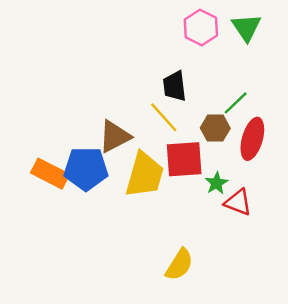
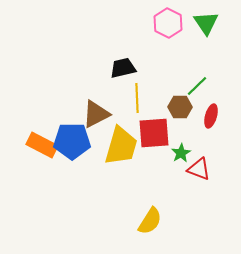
black trapezoid: (175, 86) -> (123, 68), moved, turned 84
yellow line: (164, 117) -> (137, 98), turned 40
red ellipse: (252, 139) -> (211, 116), size x0.7

